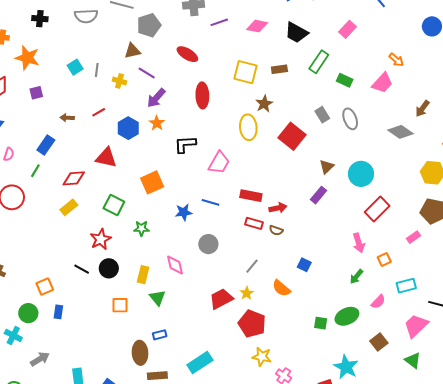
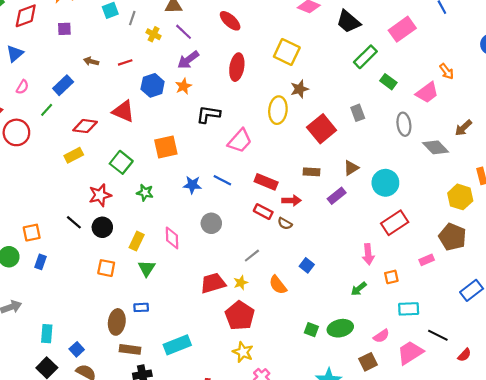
pink rectangle: (347, 29) -> (402, 29), size x1.4
brown rectangle: (279, 69) -> (311, 172), moved
gray ellipse: (350, 119) -> (404, 124), moved
pink semicircle: (378, 302) -> (381, 336), moved

